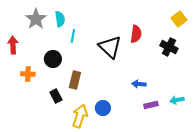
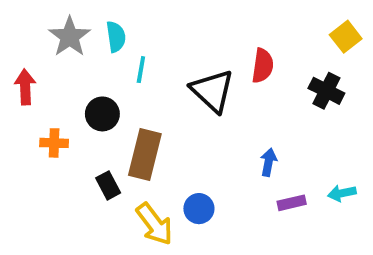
brown rectangle: (75, 80) -> (145, 155), size x1.4
blue arrow: (139, 84) -> (268, 162), turned 96
yellow arrow: (80, 116) -> (155, 224), turned 125

